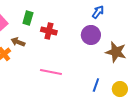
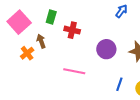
purple circle: (91, 35) -> (106, 49), moved
brown arrow: (18, 42) -> (41, 41), turned 48

